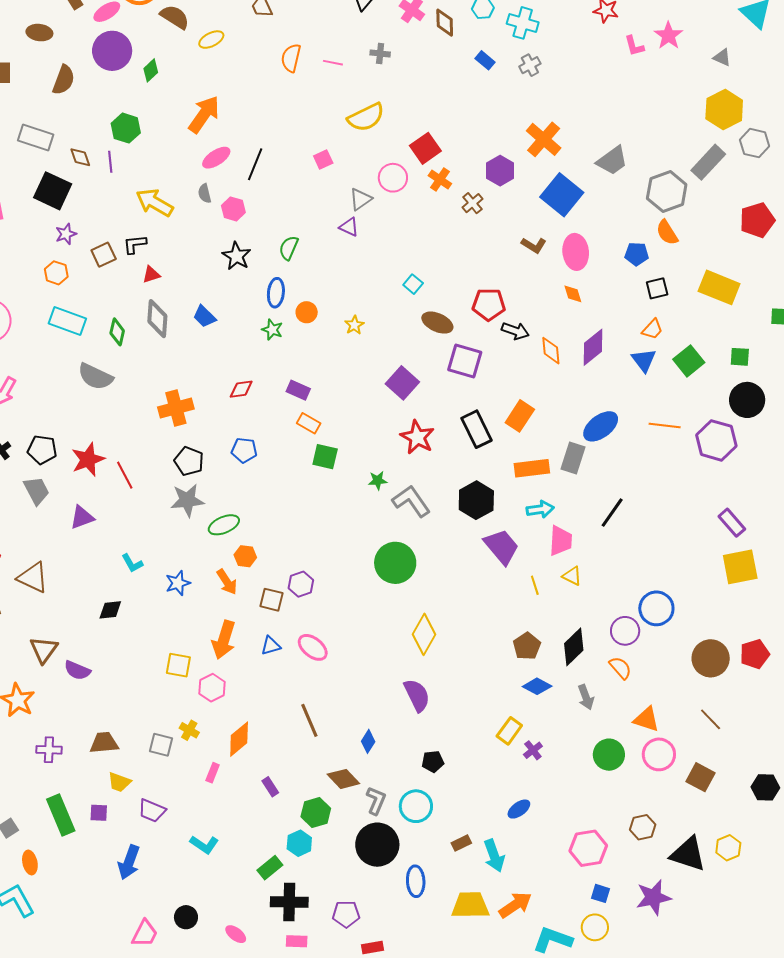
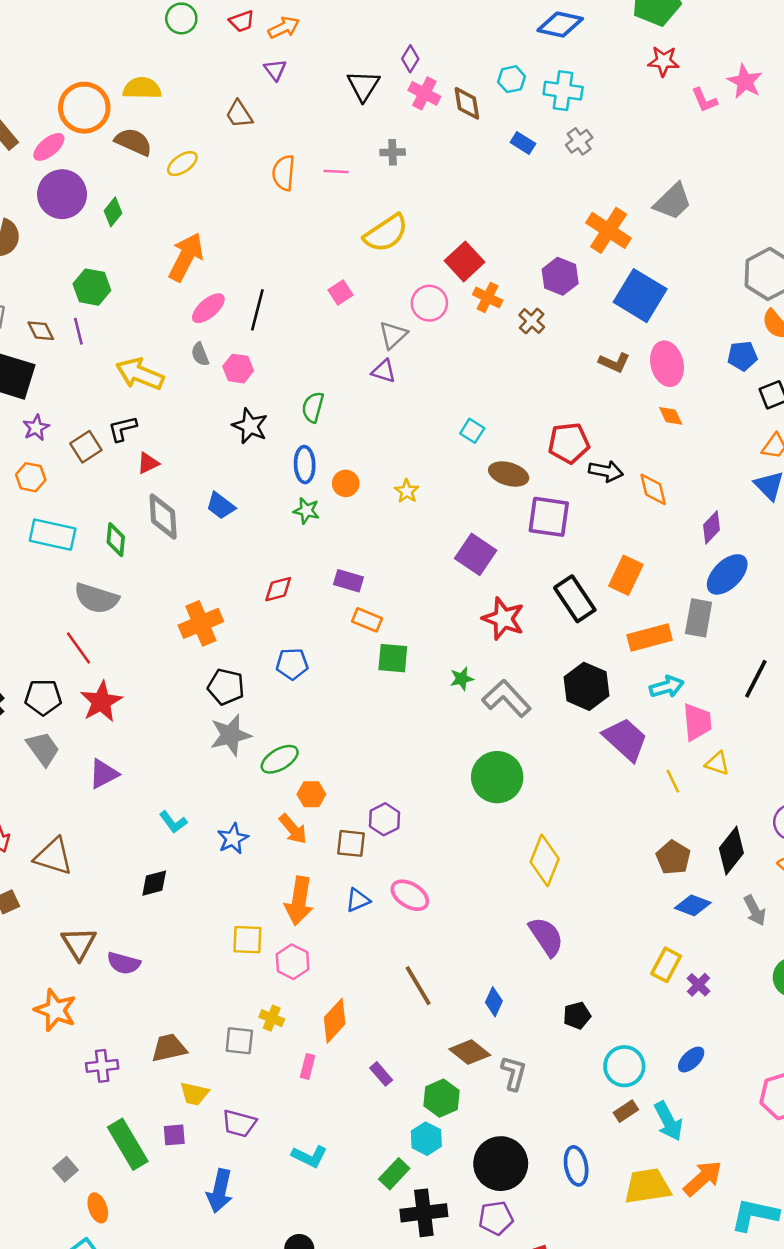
gray trapezoid: (612, 161) -> (673, 202), moved
purple diamond: (593, 347) -> (712, 527), moved, size x0.7
red line: (125, 475) -> (79, 648), moved
cyan circle: (416, 806) -> (624, 1066), moved
black circle: (377, 845) -> (501, 1164), moved

